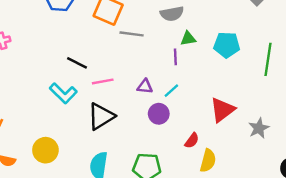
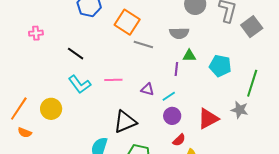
black line: (77, 63) -> (76, 54), moved
purple circle: (159, 114) -> (172, 116), moved
black triangle: (101, 116) -> (125, 122), moved
gray star: (259, 128) -> (240, 110), moved, turned 30
yellow circle: (45, 150) -> (51, 109), moved

